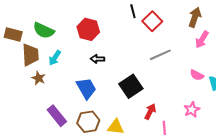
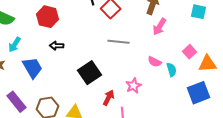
gray line: (160, 55) -> (119, 42), turned 30
blue trapezoid: (86, 88) -> (33, 68), moved
pink star: (192, 110) -> (134, 86), moved

